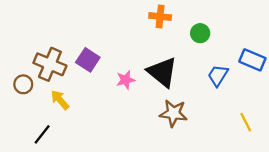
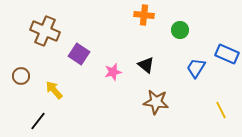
brown cross: (50, 64) -> (45, 31), moved
black triangle: (162, 72) -> (146, 65), size x0.6

